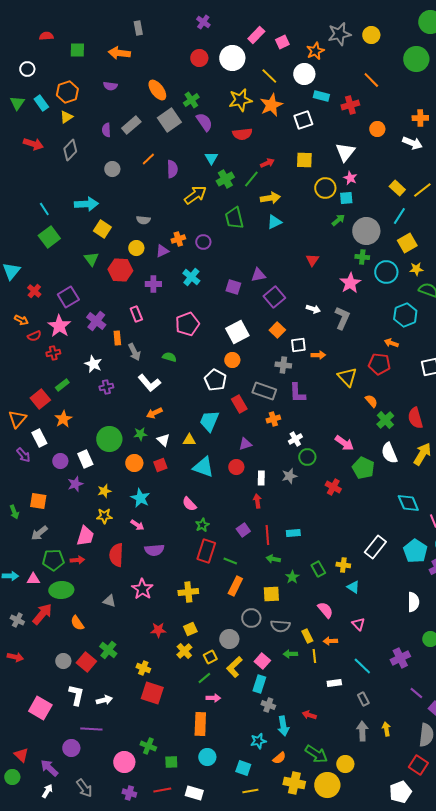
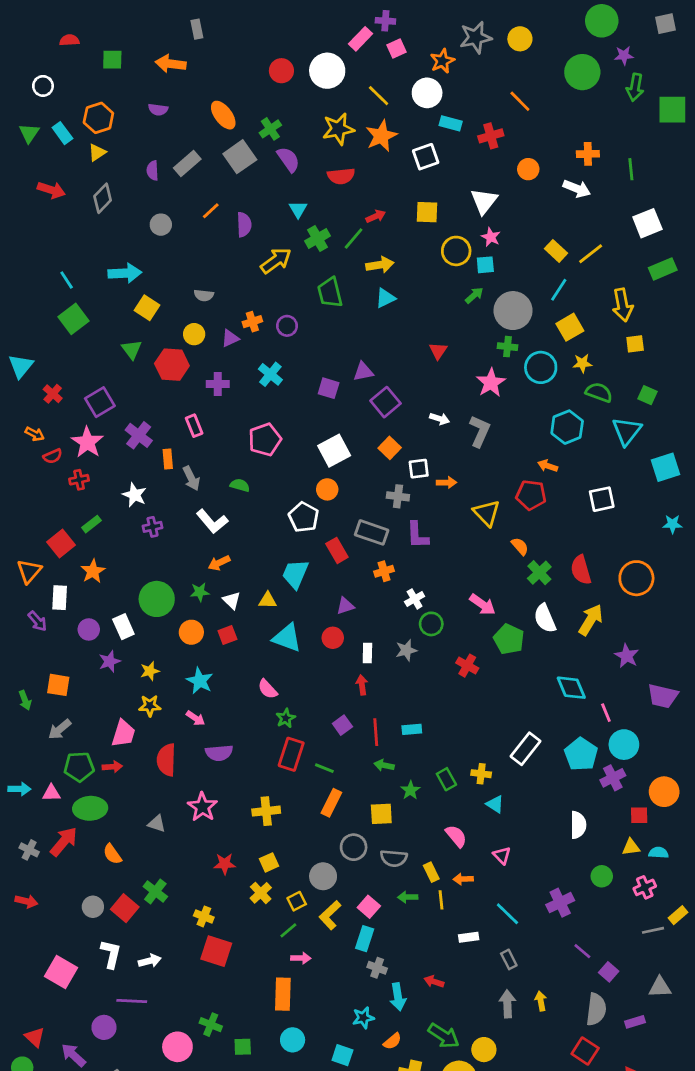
purple cross: (203, 22) -> (385, 21), moved, turned -32
white rectangle: (39, 438) -> (60, 598), turned 30

